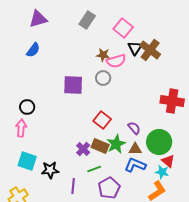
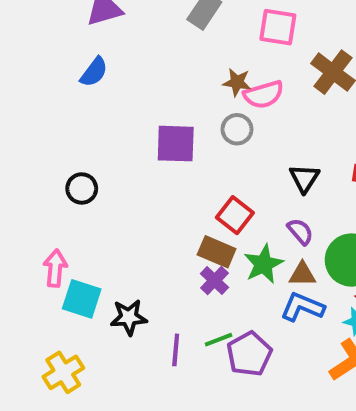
pink square: (123, 28) -> (278, 27), turned -30
black triangle: (135, 48) -> (304, 178), moved
pink arrow: (21, 128) -> (55, 268), moved
brown rectangle: (100, 146) -> (217, 252), moved
purple cross: (83, 149) -> (215, 280), moved
green line: (94, 169) -> (219, 340), moved

